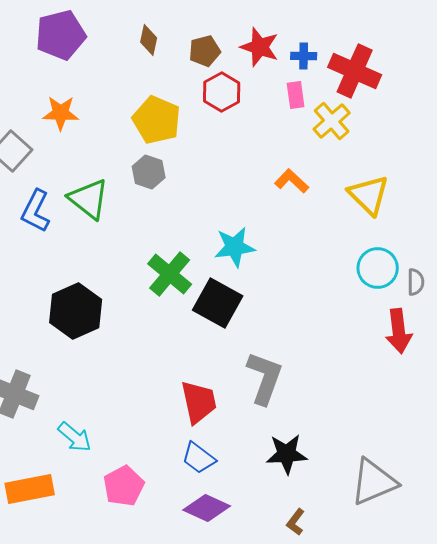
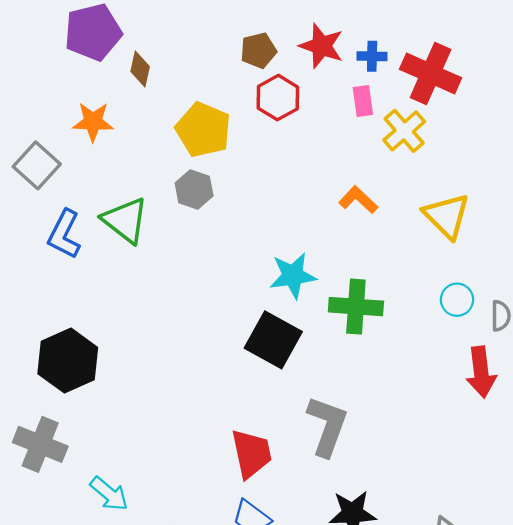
brown diamond: (149, 40) -> (140, 69), moved
cyan circle: (378, 268) -> (457, 300), size x0.7
green cross: (170, 274) -> (356, 307), moved, turned -36
black hexagon: (76, 311) -> (68, 361), moved

